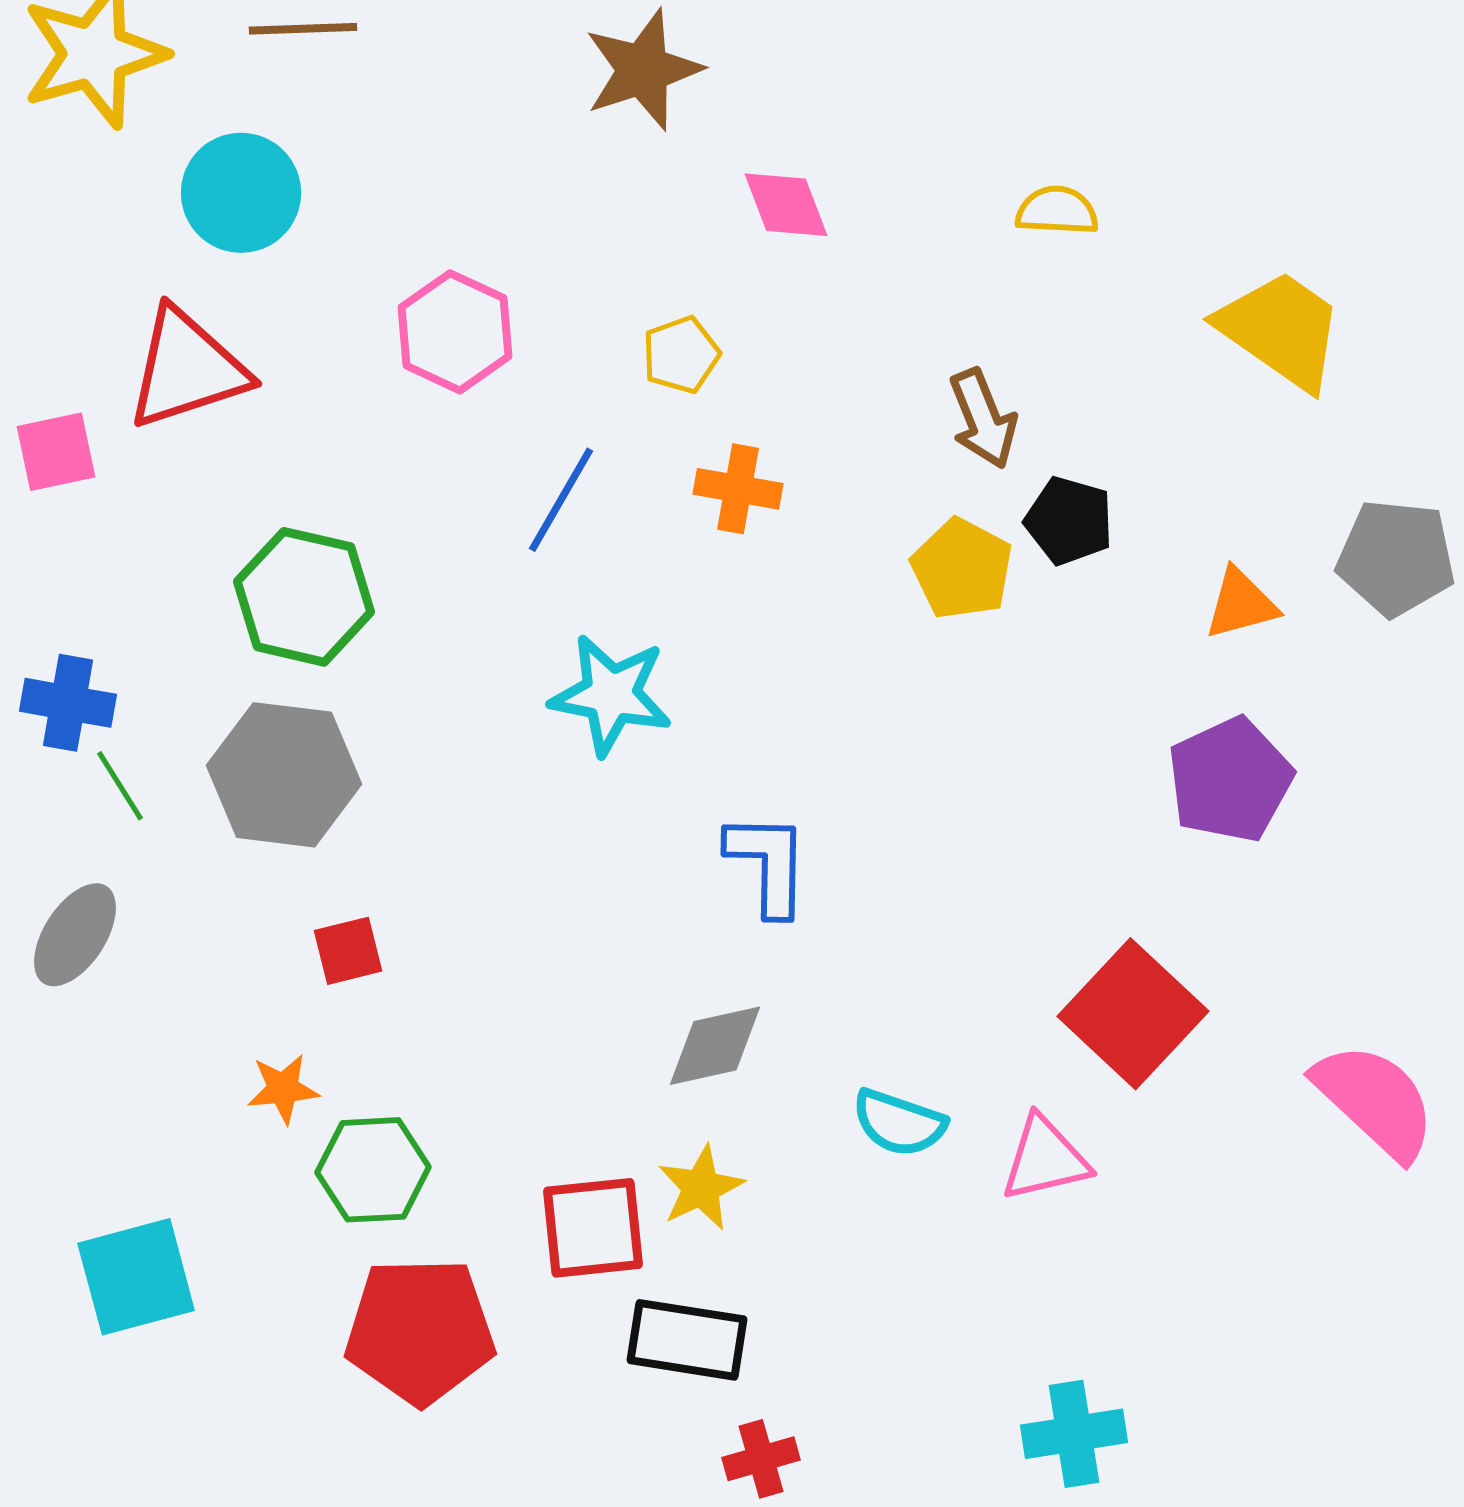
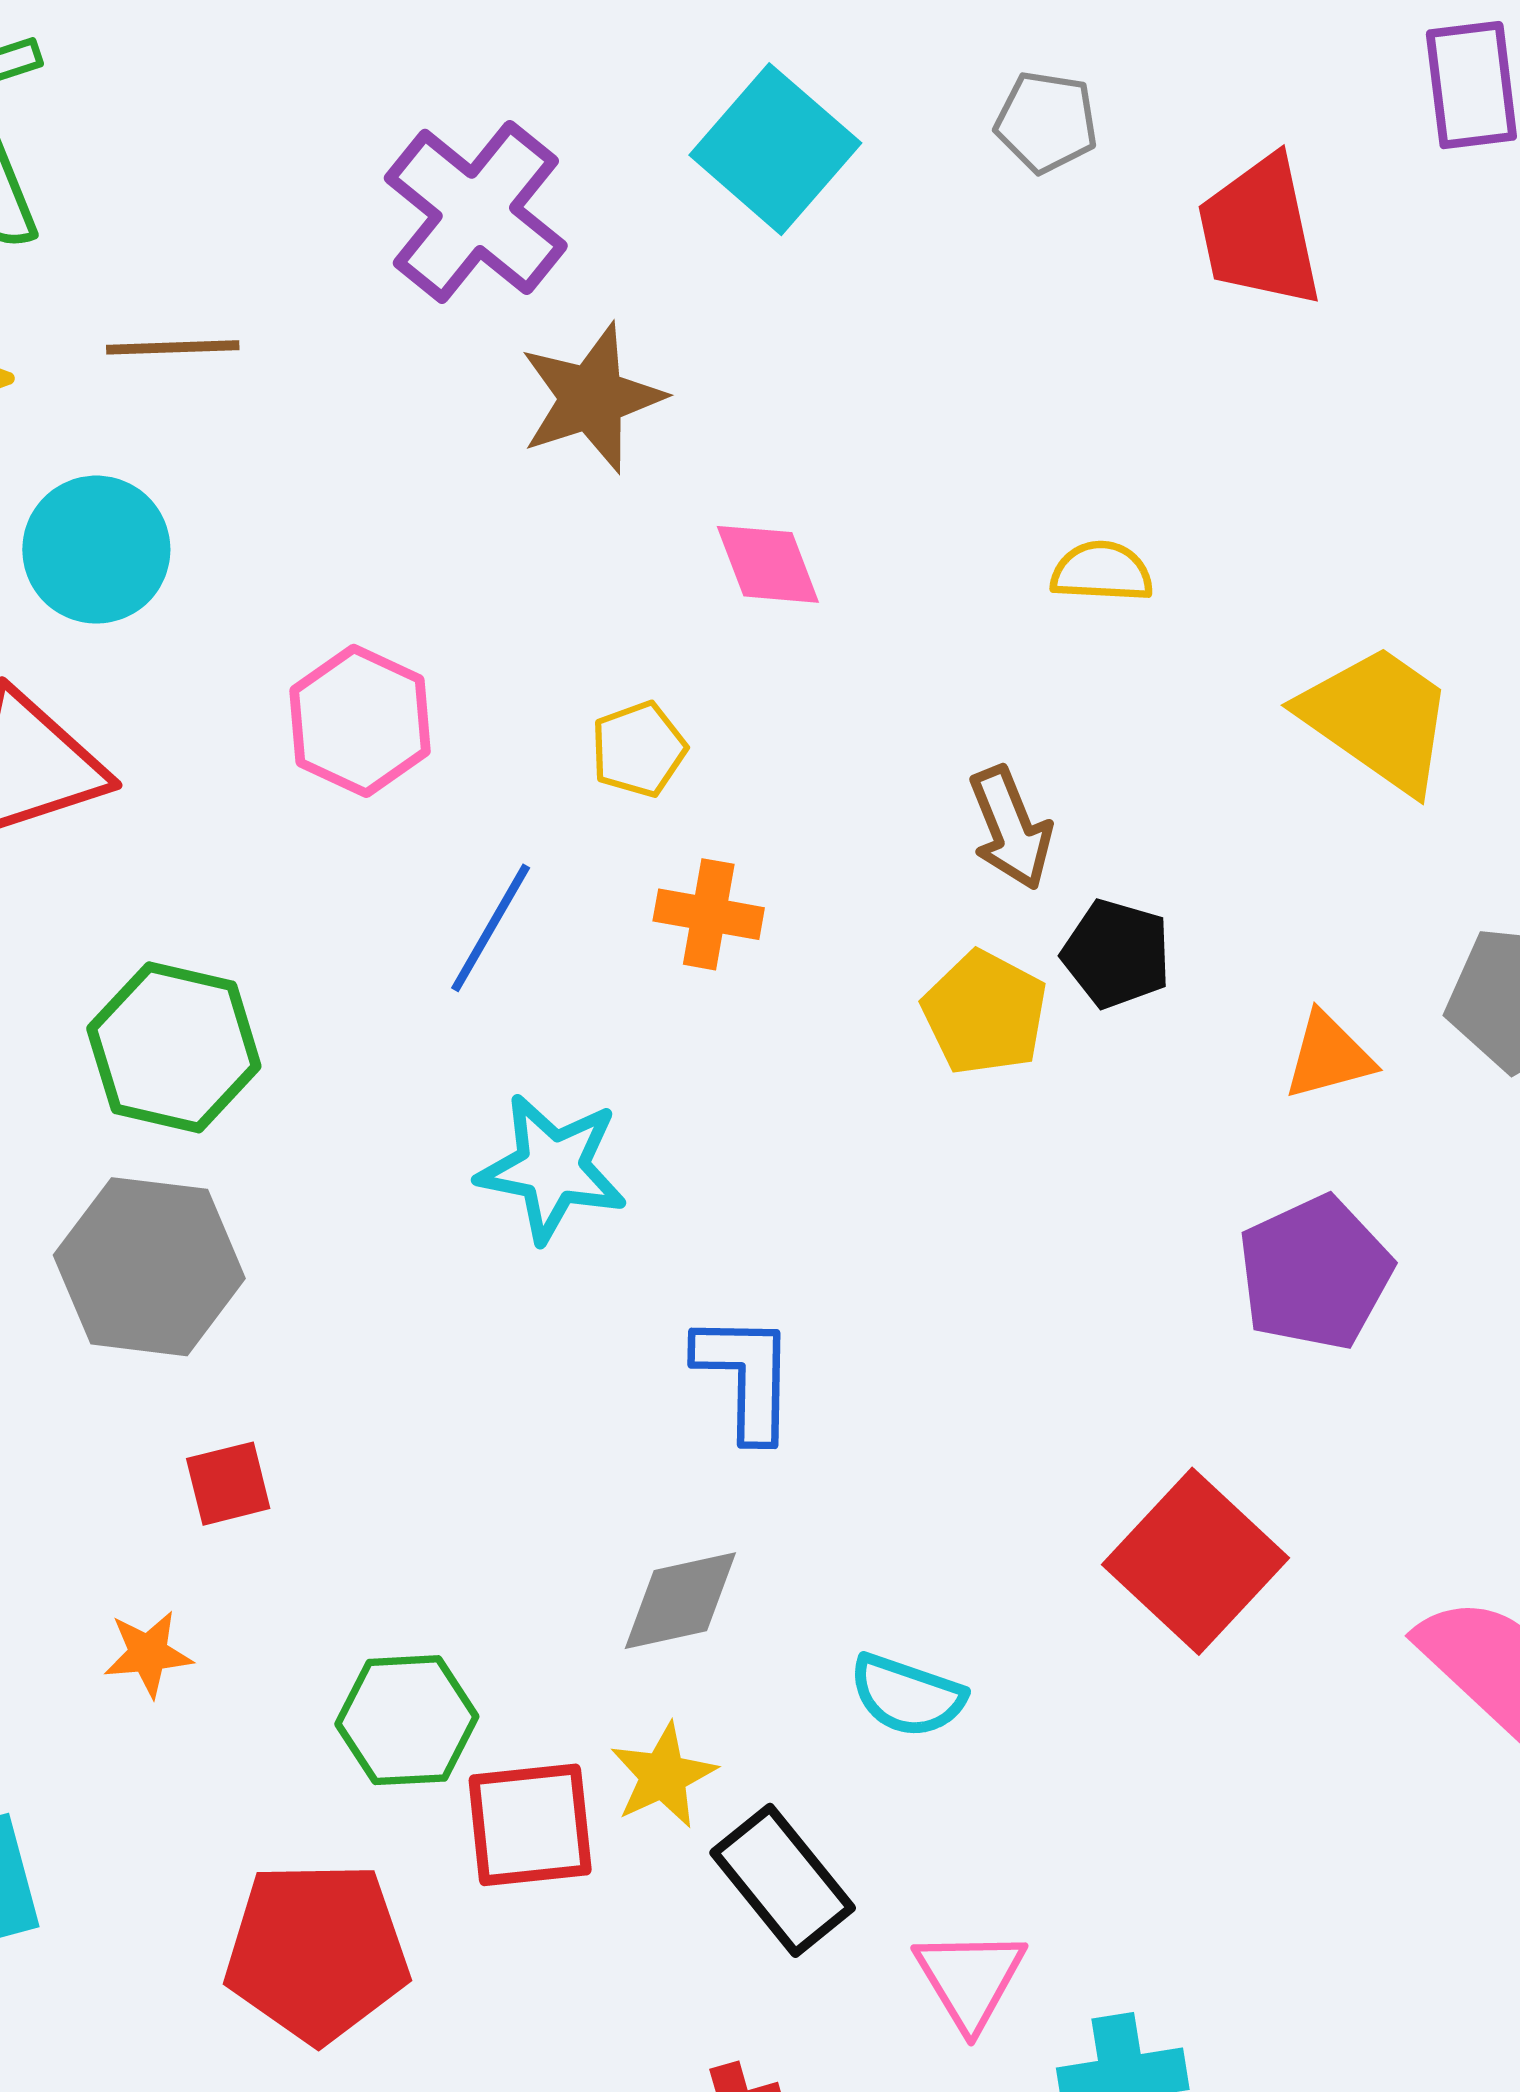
pink triangle: (1045, 1159) -> (970, 1979), moved, turned -48
green hexagon: (373, 1170) -> (407, 1720), moved
black rectangle: (687, 1340) -> (783, 1880), moved, turned 42

